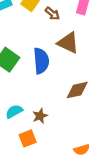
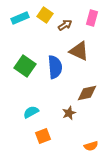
brown arrow: (52, 14) -> (65, 25), turned -72
brown star: (40, 116) -> (69, 113), moved

